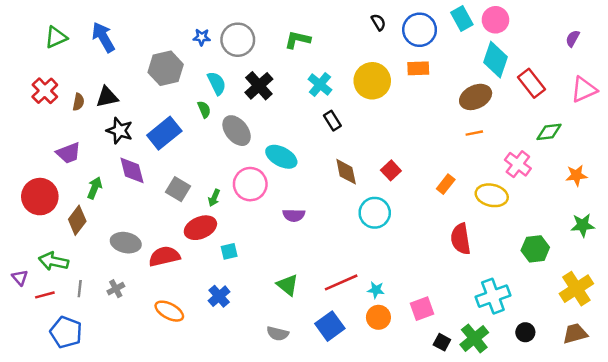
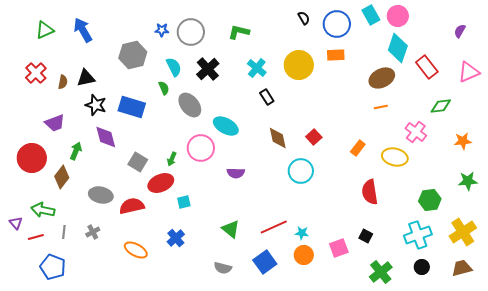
blue rectangle: (164, 133) -> (132, 107), turned 56
gray square: (178, 189) -> (138, 162), moved
cyan cross: (493, 296) -> (418, 235), moved
black square: (442, 342) -> (366, 236), moved

